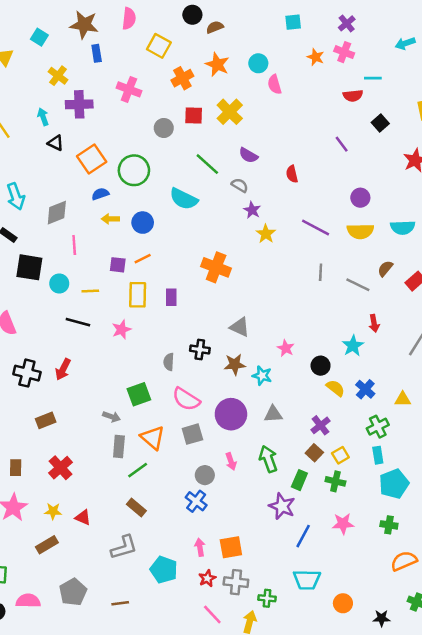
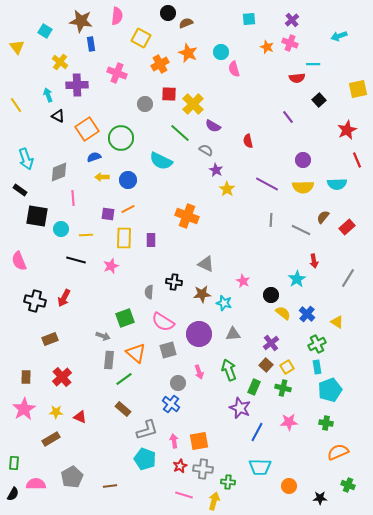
yellow cross: (230, 112) -> (193, 104), moved
yellow triangle: (403, 399) -> (337, 322), turned 32
gray L-shape: (124, 547) -> (147, 430), moved
pink line: (212, 614) -> (184, 495), turned -30

